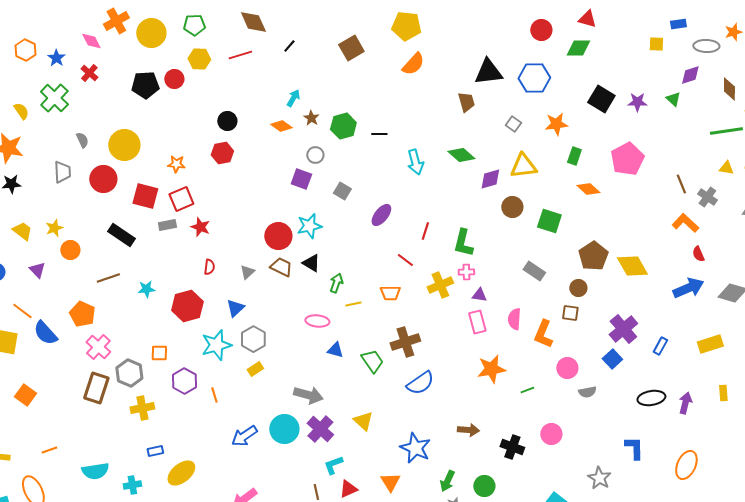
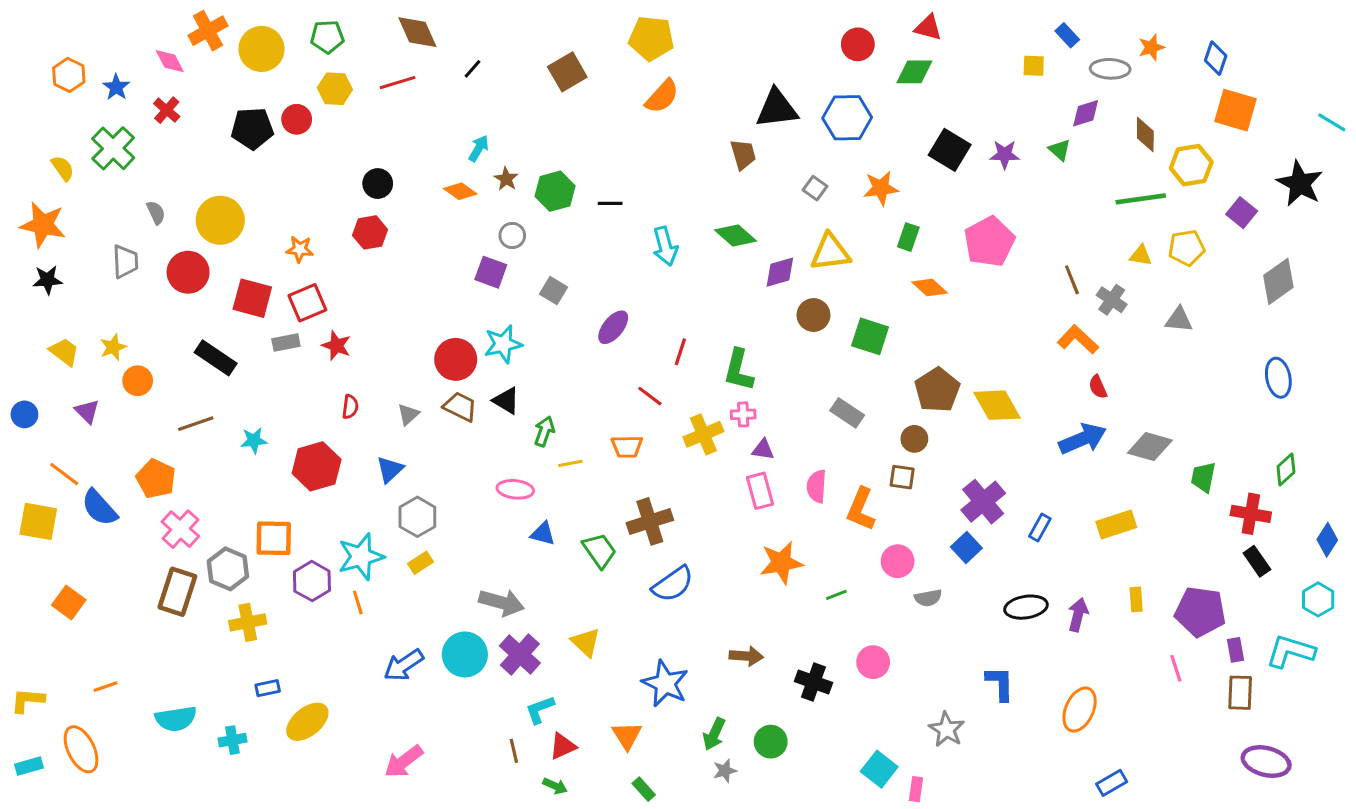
blue rectangle: (678, 24) -> (1067, 35), turned 56
cyan star: (216, 345) -> (361, 557), moved
orange square: (159, 353) -> (274, 538), size x1.5

